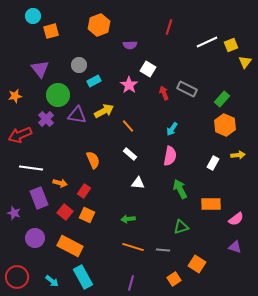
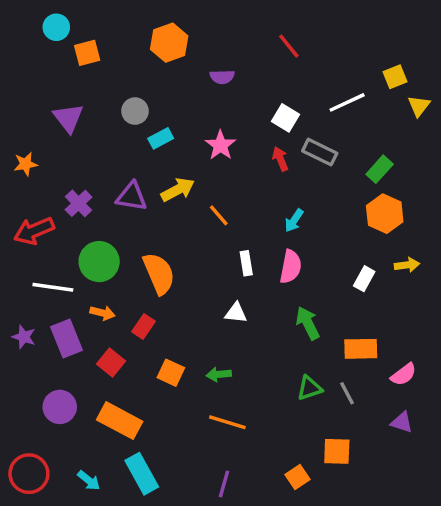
red line: (169, 27) -> (289, 46), turned -56
white line: (207, 42) -> (347, 102), moved
white square: (148, 69) -> (285, 118), moved
green circle: (58, 95) -> (99, 262), moved
white rectangle: (130, 154) -> (246, 263), moved, turned 40
orange semicircle: (93, 160) -> (159, 274), size x1.4
purple star: (14, 213) -> (24, 337), moved
orange square: (87, 215) -> (171, 373), moved
gray line: (163, 250) -> (347, 393), moved, turned 56
orange square: (197, 264) -> (337, 451), turned -30

